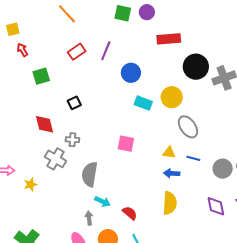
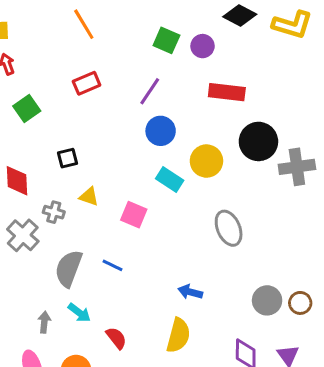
purple line: (106, 51) -> (150, 91), moved
green square: (41, 76) -> (27, 109), turned -30
yellow circle: (172, 97) -> (206, 161), moved
pink square: (126, 144) -> (134, 215), moved
yellow triangle: (169, 152) -> (89, 197), moved
blue line: (193, 158) -> (113, 265), moved
gray arrow: (89, 218) -> (44, 322), moved

